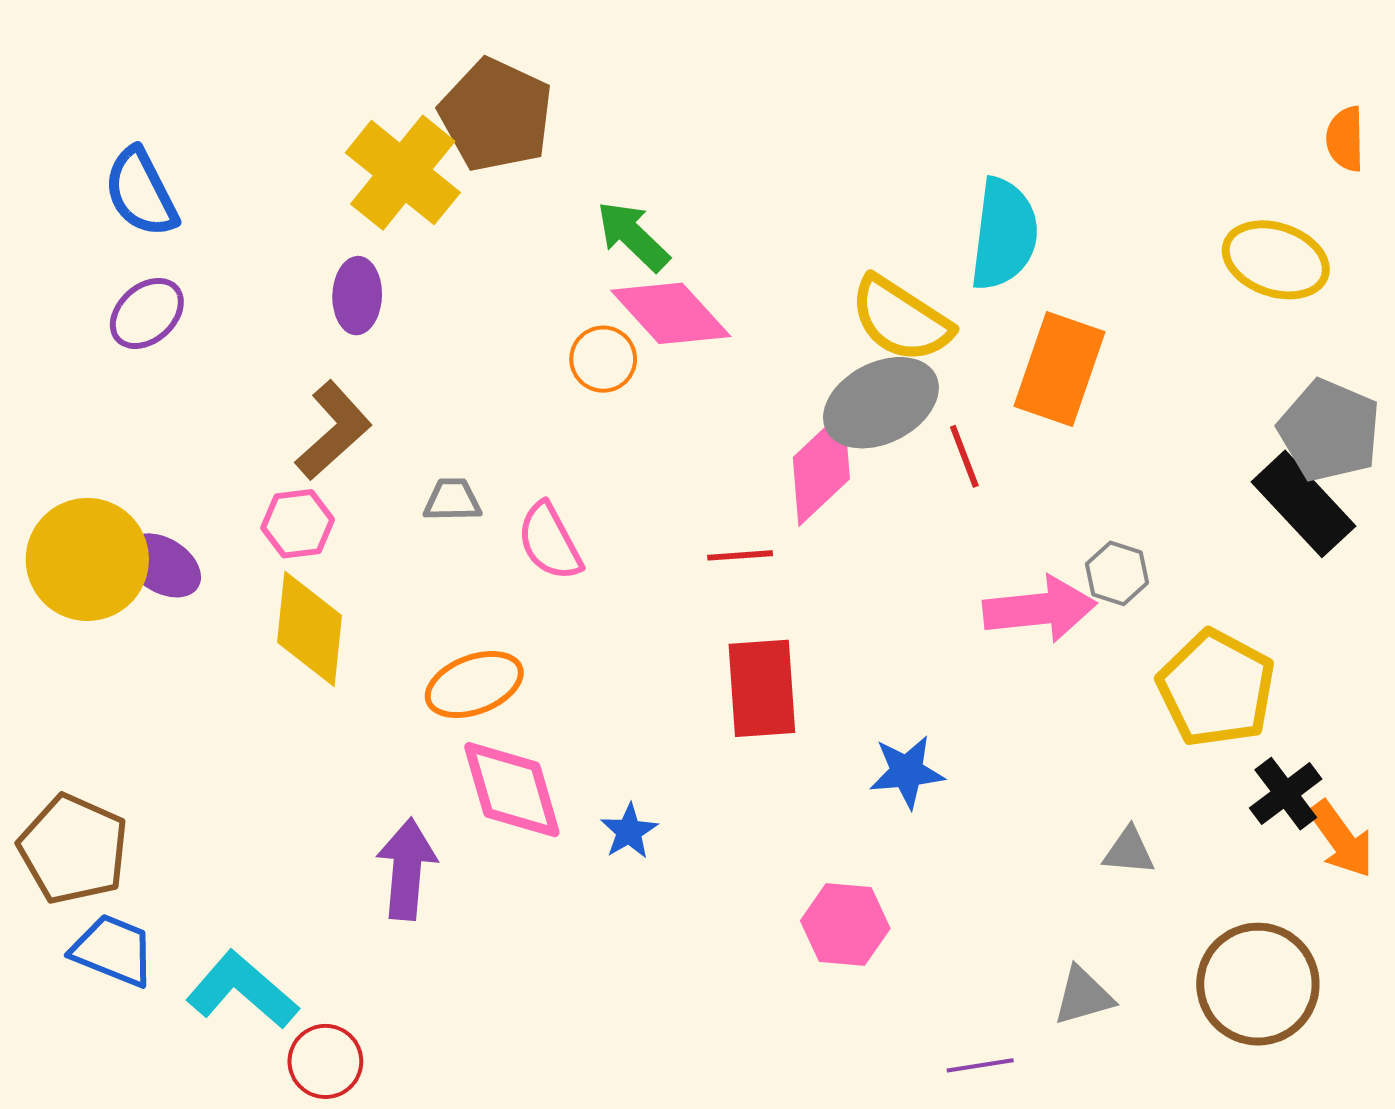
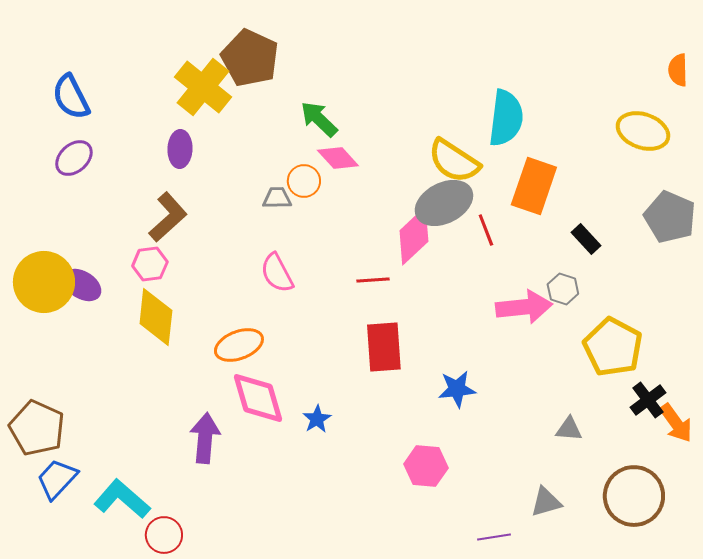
pink diamond: (671, 313) -> (338, 158), size x0.7
gray trapezoid: (452, 500) -> (277, 198), moved
black rectangle: (1304, 504) -> (586, 239), moved, size x0.6
blue trapezoid: (113, 950) -> (57, 479), turned -69

